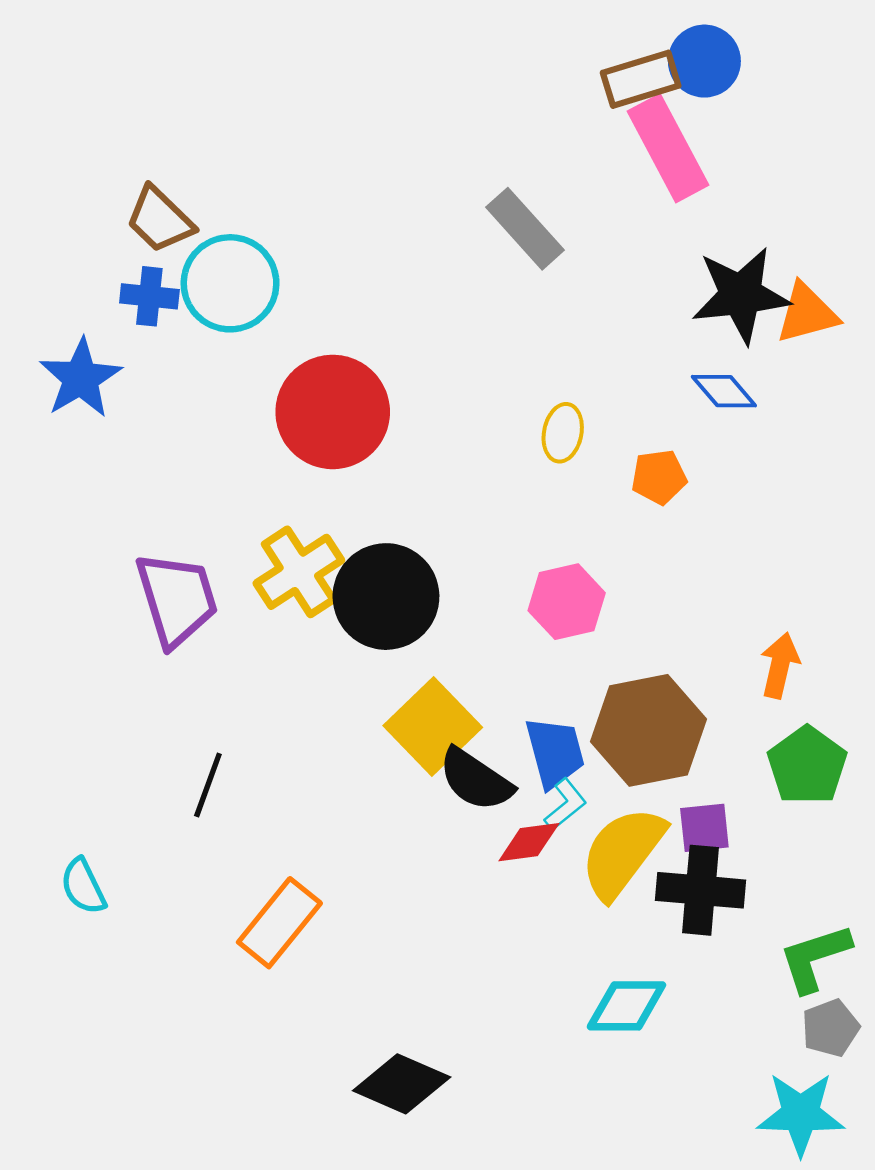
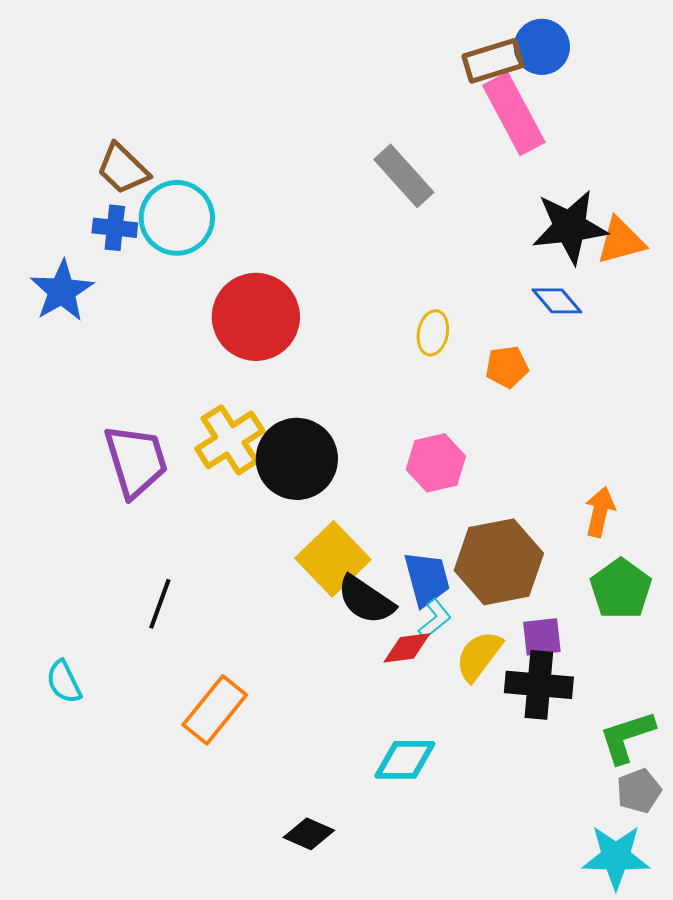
yellow semicircle: (623, 853) -> (479, 656), size x0.7
cyan diamond: (626, 1006) -> (405, 760), moved
black diamond: (402, 1084) -> (309, 834), size x0.7

